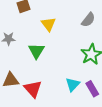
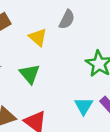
gray semicircle: (88, 20) -> (67, 19), moved

